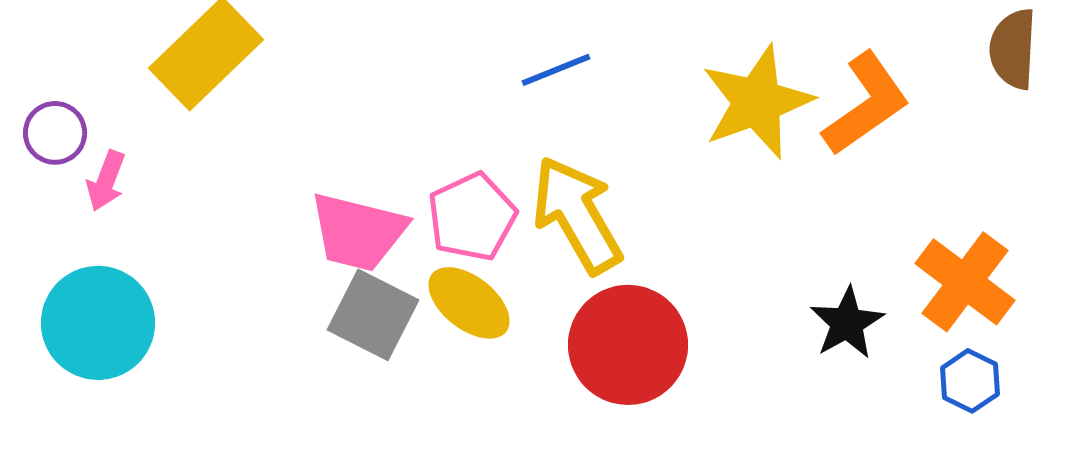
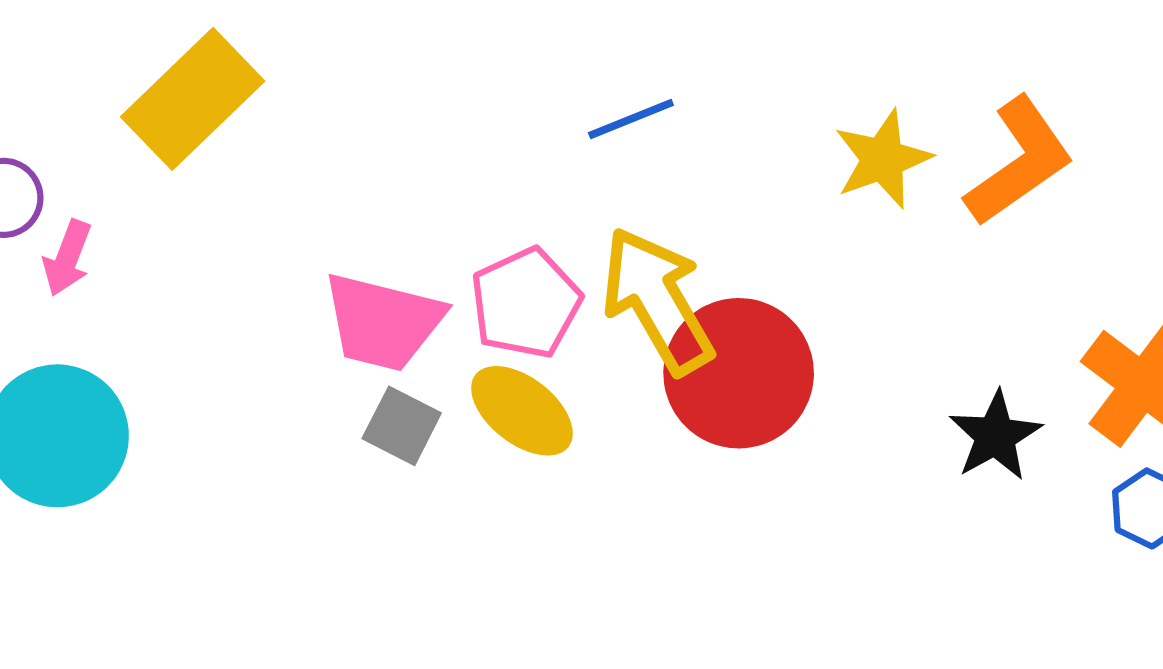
yellow star: (757, 102) -> (883, 159), size x0.7
gray square: (373, 315) -> (402, 426), size x0.7
red circle: (628, 345) -> (739, 373), moved

